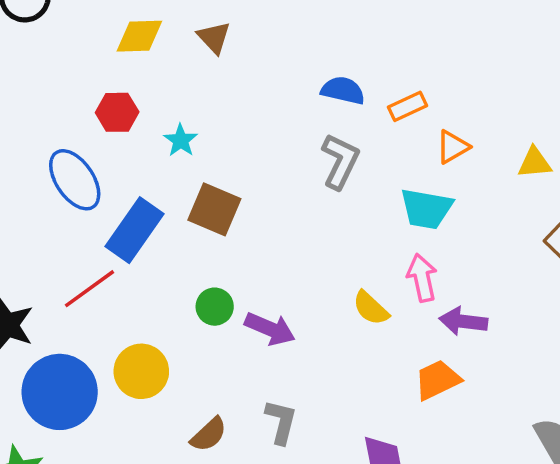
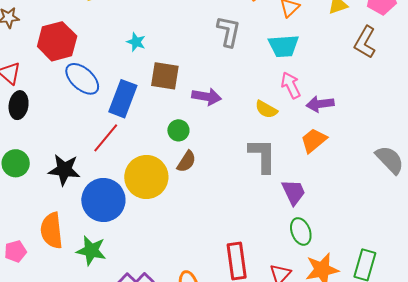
red hexagon: (117, 112) -> (57, 41), moved, size x1.6
purple arrow: (270, 329) -> (207, 97), moved
yellow circle: (141, 371) -> (146, 177), size x1.4
gray L-shape: (281, 422) -> (262, 156), moved, size x1.4
brown semicircle: (209, 435) -> (186, 162), moved

